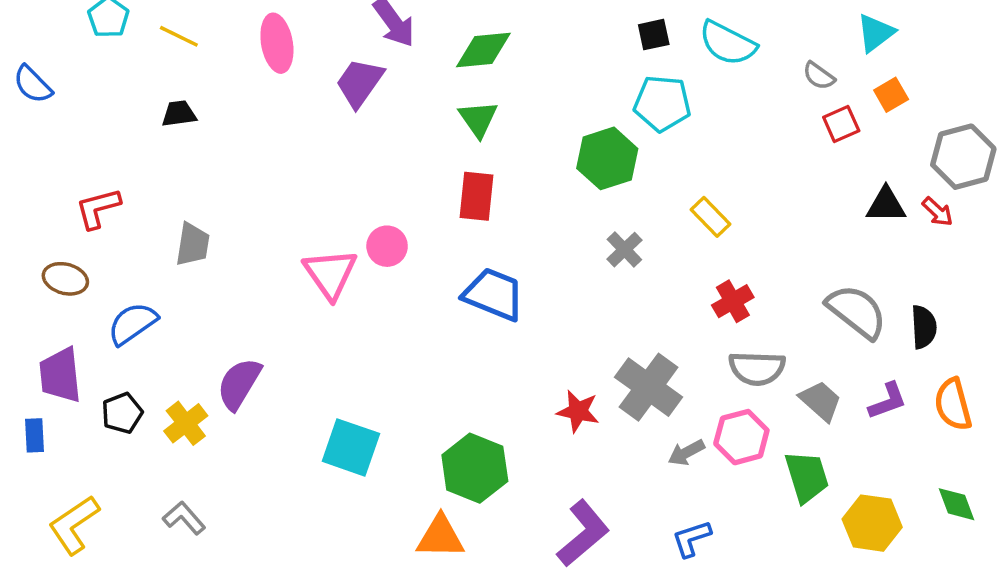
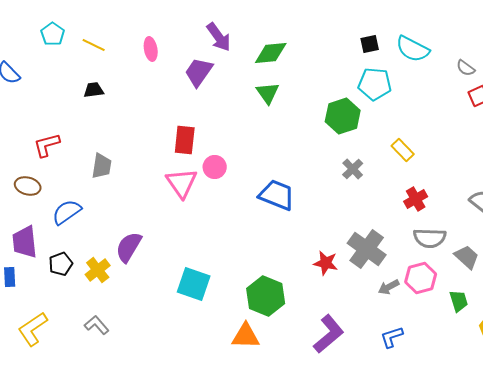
pink ellipse: (277, 43) -> (151, 49), size x0.7
red rectangle: (476, 196) -> (185, 140), moved
green trapezoid: (807, 477) -> (459, 301), size x0.7

